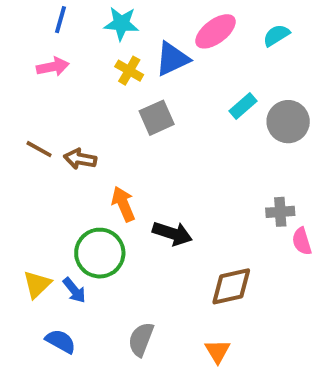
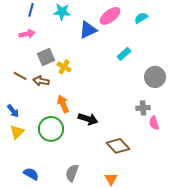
yellow cross: (129, 71) -> (64, 67), moved
gray square: (157, 118) -> (46, 57), moved
gray circle: (288, 122) -> (155, 77), moved
yellow triangle: (37, 284) -> (17, 132), moved
brown diamond: (231, 286) -> (118, 146), turned 60
blue arrow: (74, 290) -> (13, 111), moved

